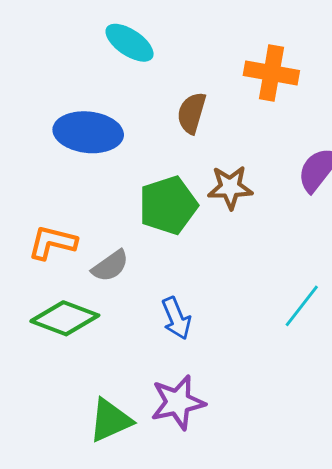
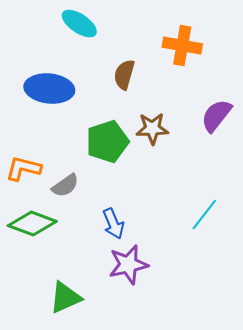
purple star: (178, 402) -> (128, 265), moved

